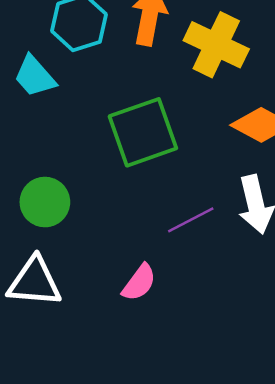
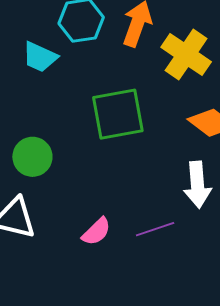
cyan trapezoid: (35, 76) -> (40, 57), turned -33
purple line: (191, 220) -> (155, 229), moved

